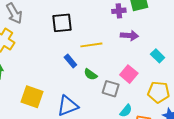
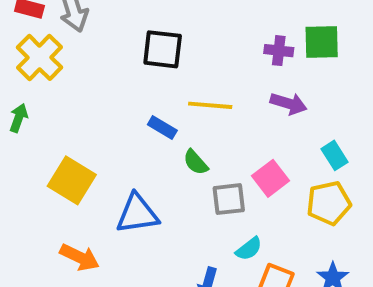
blue rectangle: (70, 61) -> (162, 127), turned -32
gray square: (111, 89) -> (229, 199), turned -36
yellow pentagon: (159, 92) -> (329, 203), moved, turned -30

